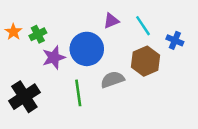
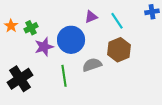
blue cross: (175, 40) -> (152, 12), moved, turned -32

